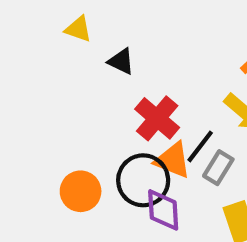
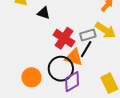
gray rectangle: (218, 168) -> (88, 35), moved, turned 49
purple diamond: (163, 210) -> (72, 82), turned 70

